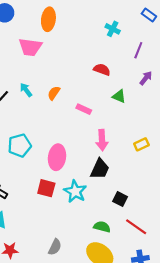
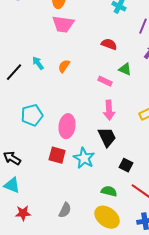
pink trapezoid: (30, 47) -> (63, 24), moved
pink rectangle: (84, 109) -> (105, 81), moved
black trapezoid: (100, 169) -> (107, 137), turned -50

